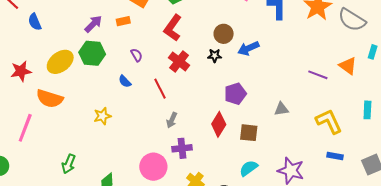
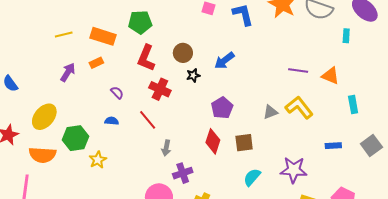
brown circle: (224, 34) -> (183, 53), moved
green hexagon: (92, 53) -> (76, 138), moved
orange triangle: (348, 66) -> (330, 76), moved
blue semicircle: (125, 81) -> (112, 121), turned 152
cyan rectangle: (367, 110) -> (353, 104), moved
yellow L-shape: (329, 121) -> (299, 107), moved

